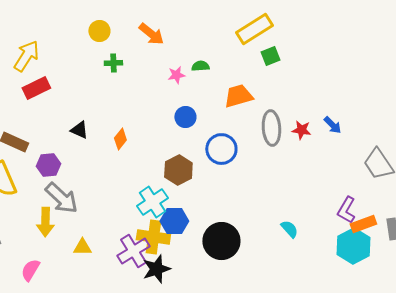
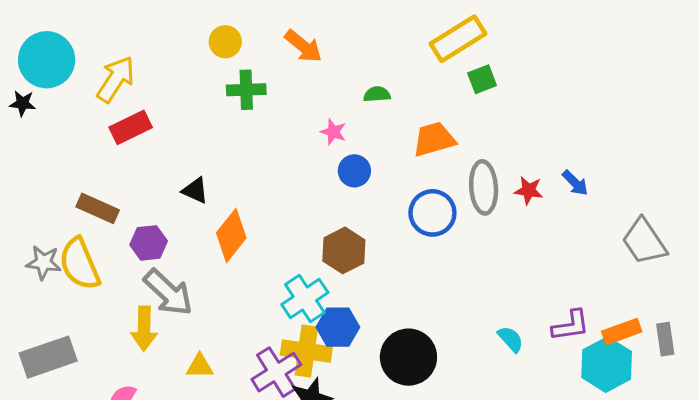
green cross: (113, 63) -> (246, 90), size x1.4
pink star: (176, 75) -> (333, 132), moved, turned 30
orange diamond: (120, 139) -> (231, 235), moved, size x1.6
blue circle: (221, 149) -> (432, 213), moved
purple L-shape: (346, 210) -> (571, 326), moved, turned -128

